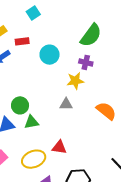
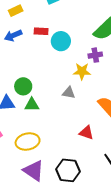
red rectangle: (22, 41) -> (41, 31), moved
purple cross: (86, 62) -> (95, 55), turned -32
red triangle: (59, 147) -> (86, 133), moved

